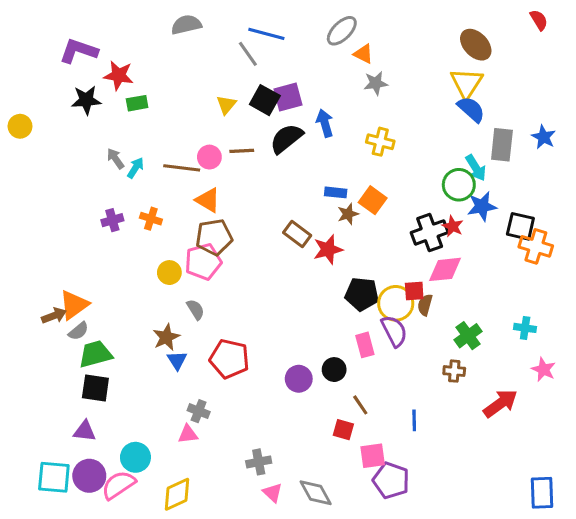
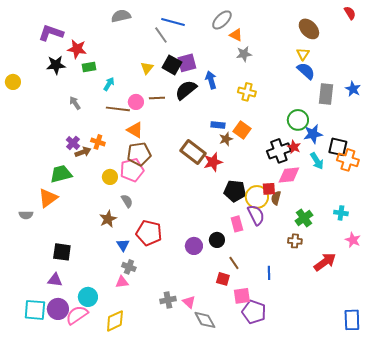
yellow triangle: (467, 83) -> (303, 54), size x0.6
cyan arrow: (135, 168) -> (109, 84), moved
cyan arrow: (476, 168) -> (317, 161), moved
purple cross: (112, 220) -> (73, 143), turned -32
brown rectangle: (297, 234) -> (193, 152), size x1.4
brown arrow: (54, 316) -> (83, 152), moved
gray semicircle: (79, 331) -> (26, 215), moved, turned 40
green trapezoid: (95, 354) -> (61, 174), moved
blue triangle: (177, 360) -> (123, 245), moved
pink triangle: (273, 493) -> (189, 302), moved

